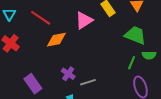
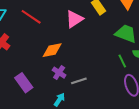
orange diamond: (56, 40) -> (52, 50), moved
green line: (132, 63) -> (122, 61), turned -48

